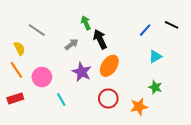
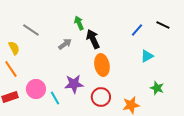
orange ellipse: (109, 66) -> (102, 65), turned -45
purple star: (82, 72) -> (74, 84), moved, turned -30
pink circle: (42, 77) -> (36, 89), moved
green star: (155, 87) -> (157, 88), moved

